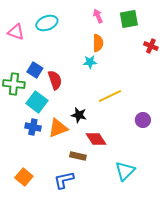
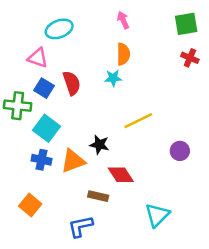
green square: (129, 19) -> (186, 24), moved
pink triangle: (16, 32) -> (38, 58), moved
red semicircle: (55, 80) -> (72, 83), moved
orange square: (24, 177) -> (30, 205), moved

